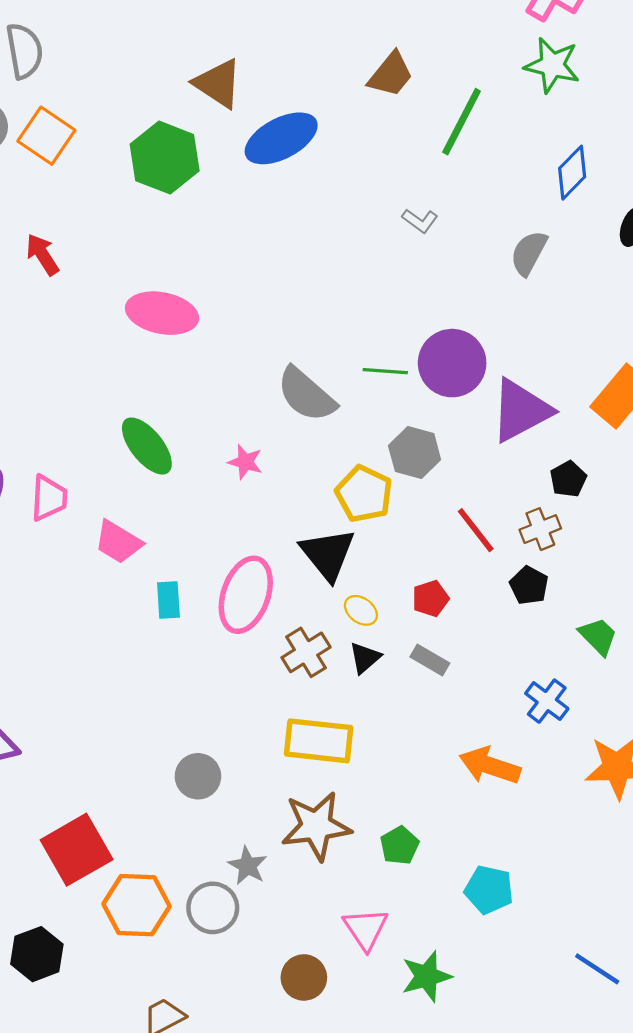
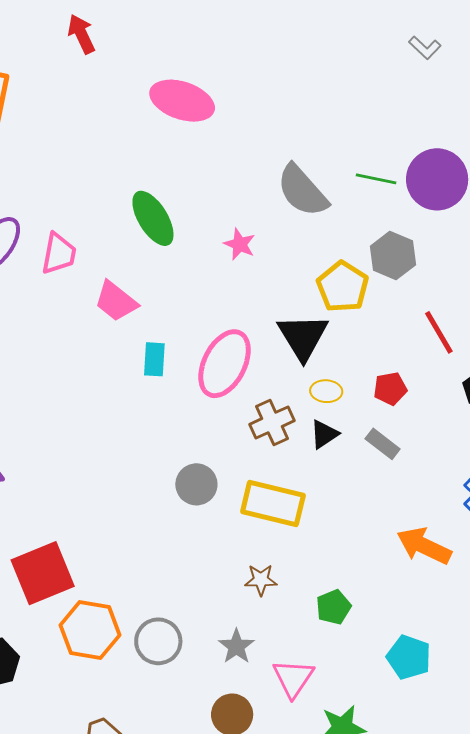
yellow ellipse: (361, 610) -> (326, 391), turned -40
gray circle: (198, 776) -> (196, 484), moved
brown star: (316, 826) -> (261, 580), size x0.5
gray star: (248, 866) -> (236, 646), moved

